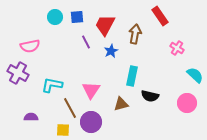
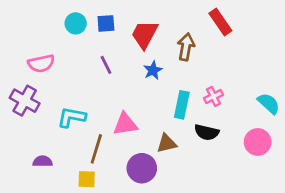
purple line: (86, 42) -> (106, 65), moved
pink cross: (177, 48) -> (213, 96), moved, turned 32
pink triangle: (91, 90) -> (125, 124), turned 48
brown line: (70, 108) -> (96, 149), turned 45
purple circle: (91, 122) -> (142, 168), moved

